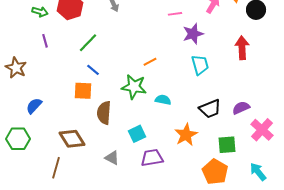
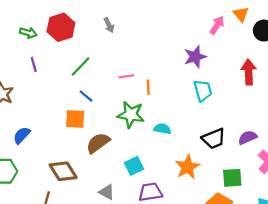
pink line: (175, 14) -> (126, 76), moved
orange line: (150, 62) -> (148, 87), turned -64
brown semicircle: (104, 113) -> (98, 143), turned 50

